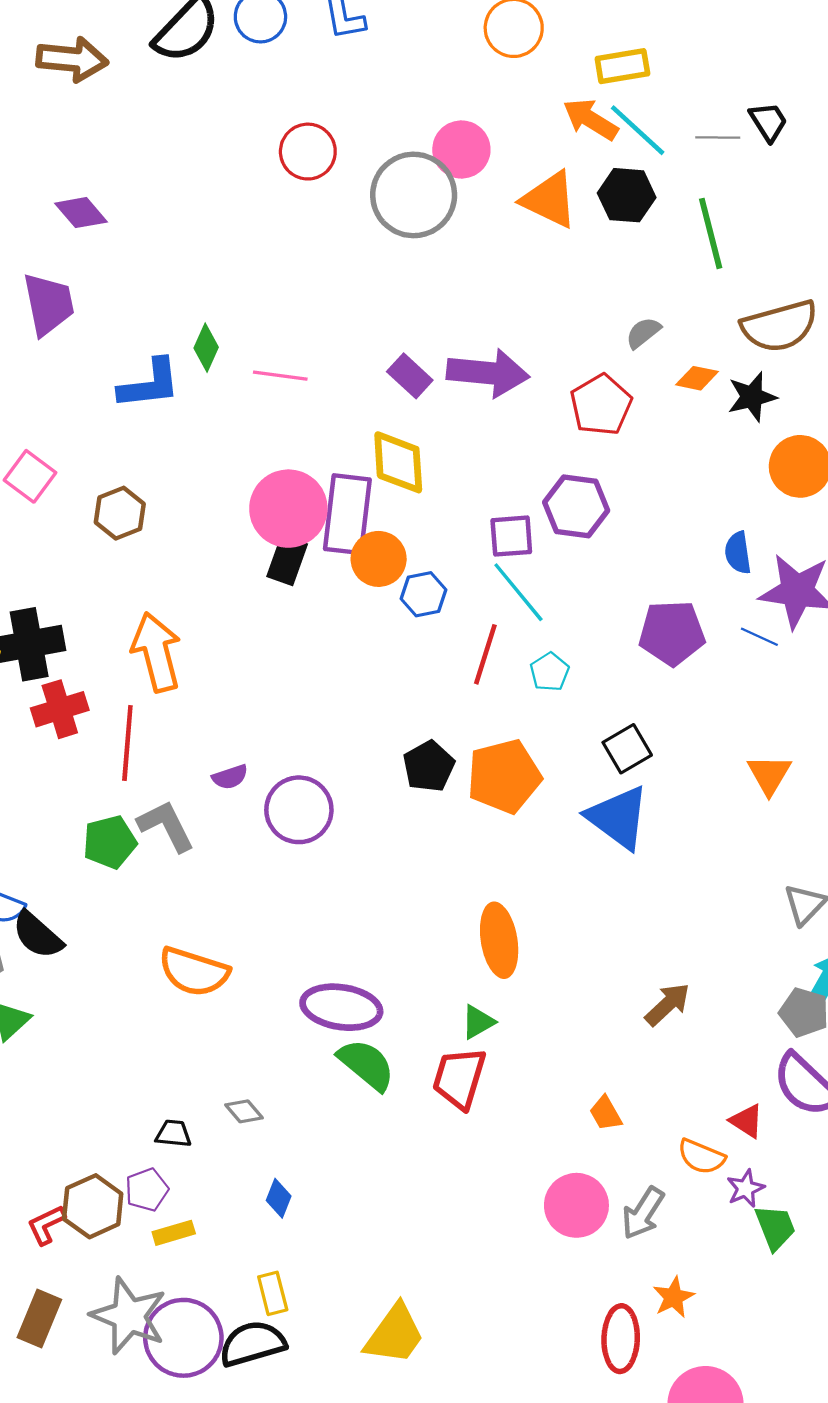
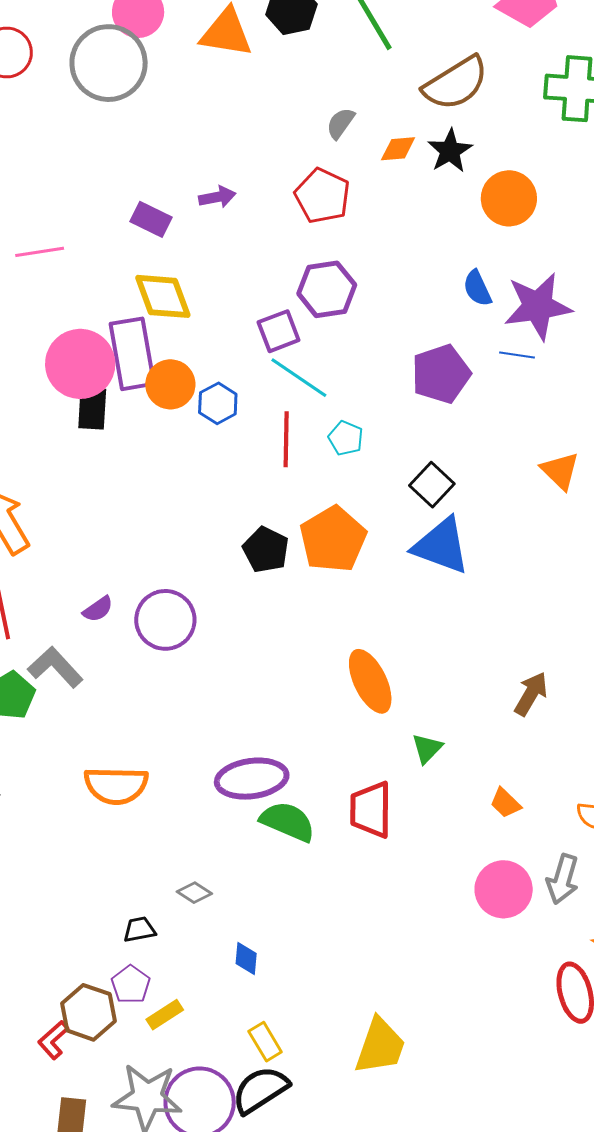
purple arrow: (488, 373) -> (217, 197), size x0.5
green triangle: (478, 1022) -> (427, 748), moved

